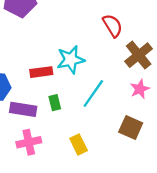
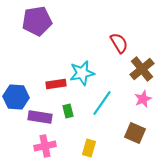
yellow rectangle: (79, 145) -> (89, 148), turned 42

